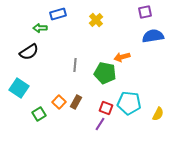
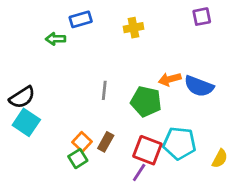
yellow cross: (96, 20) -> (134, 28), turned 32
blue semicircle: (153, 36) -> (199, 86), moved, turned -150
black semicircle: (29, 52) -> (22, 97), moved
red square: (106, 108) -> (147, 150), size x1.5
green square: (39, 114) -> (78, 159), moved

